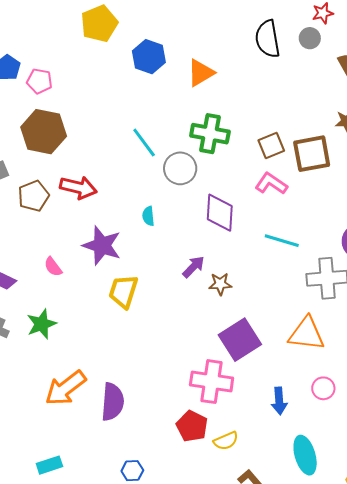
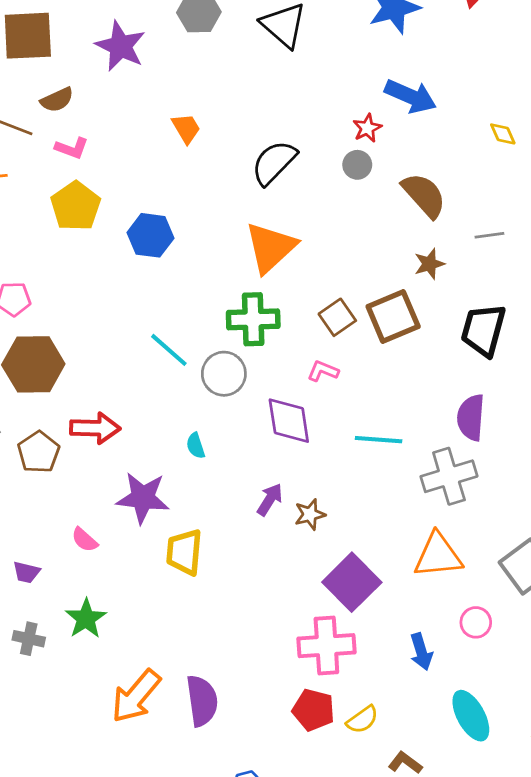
black semicircle: (268, 39) -> (274, 163), moved, turned 66
orange triangle: (201, 73) -> (271, 247), moved, size x1.4
pink L-shape: (271, 184) -> (323, 371), moved, size x0.7

